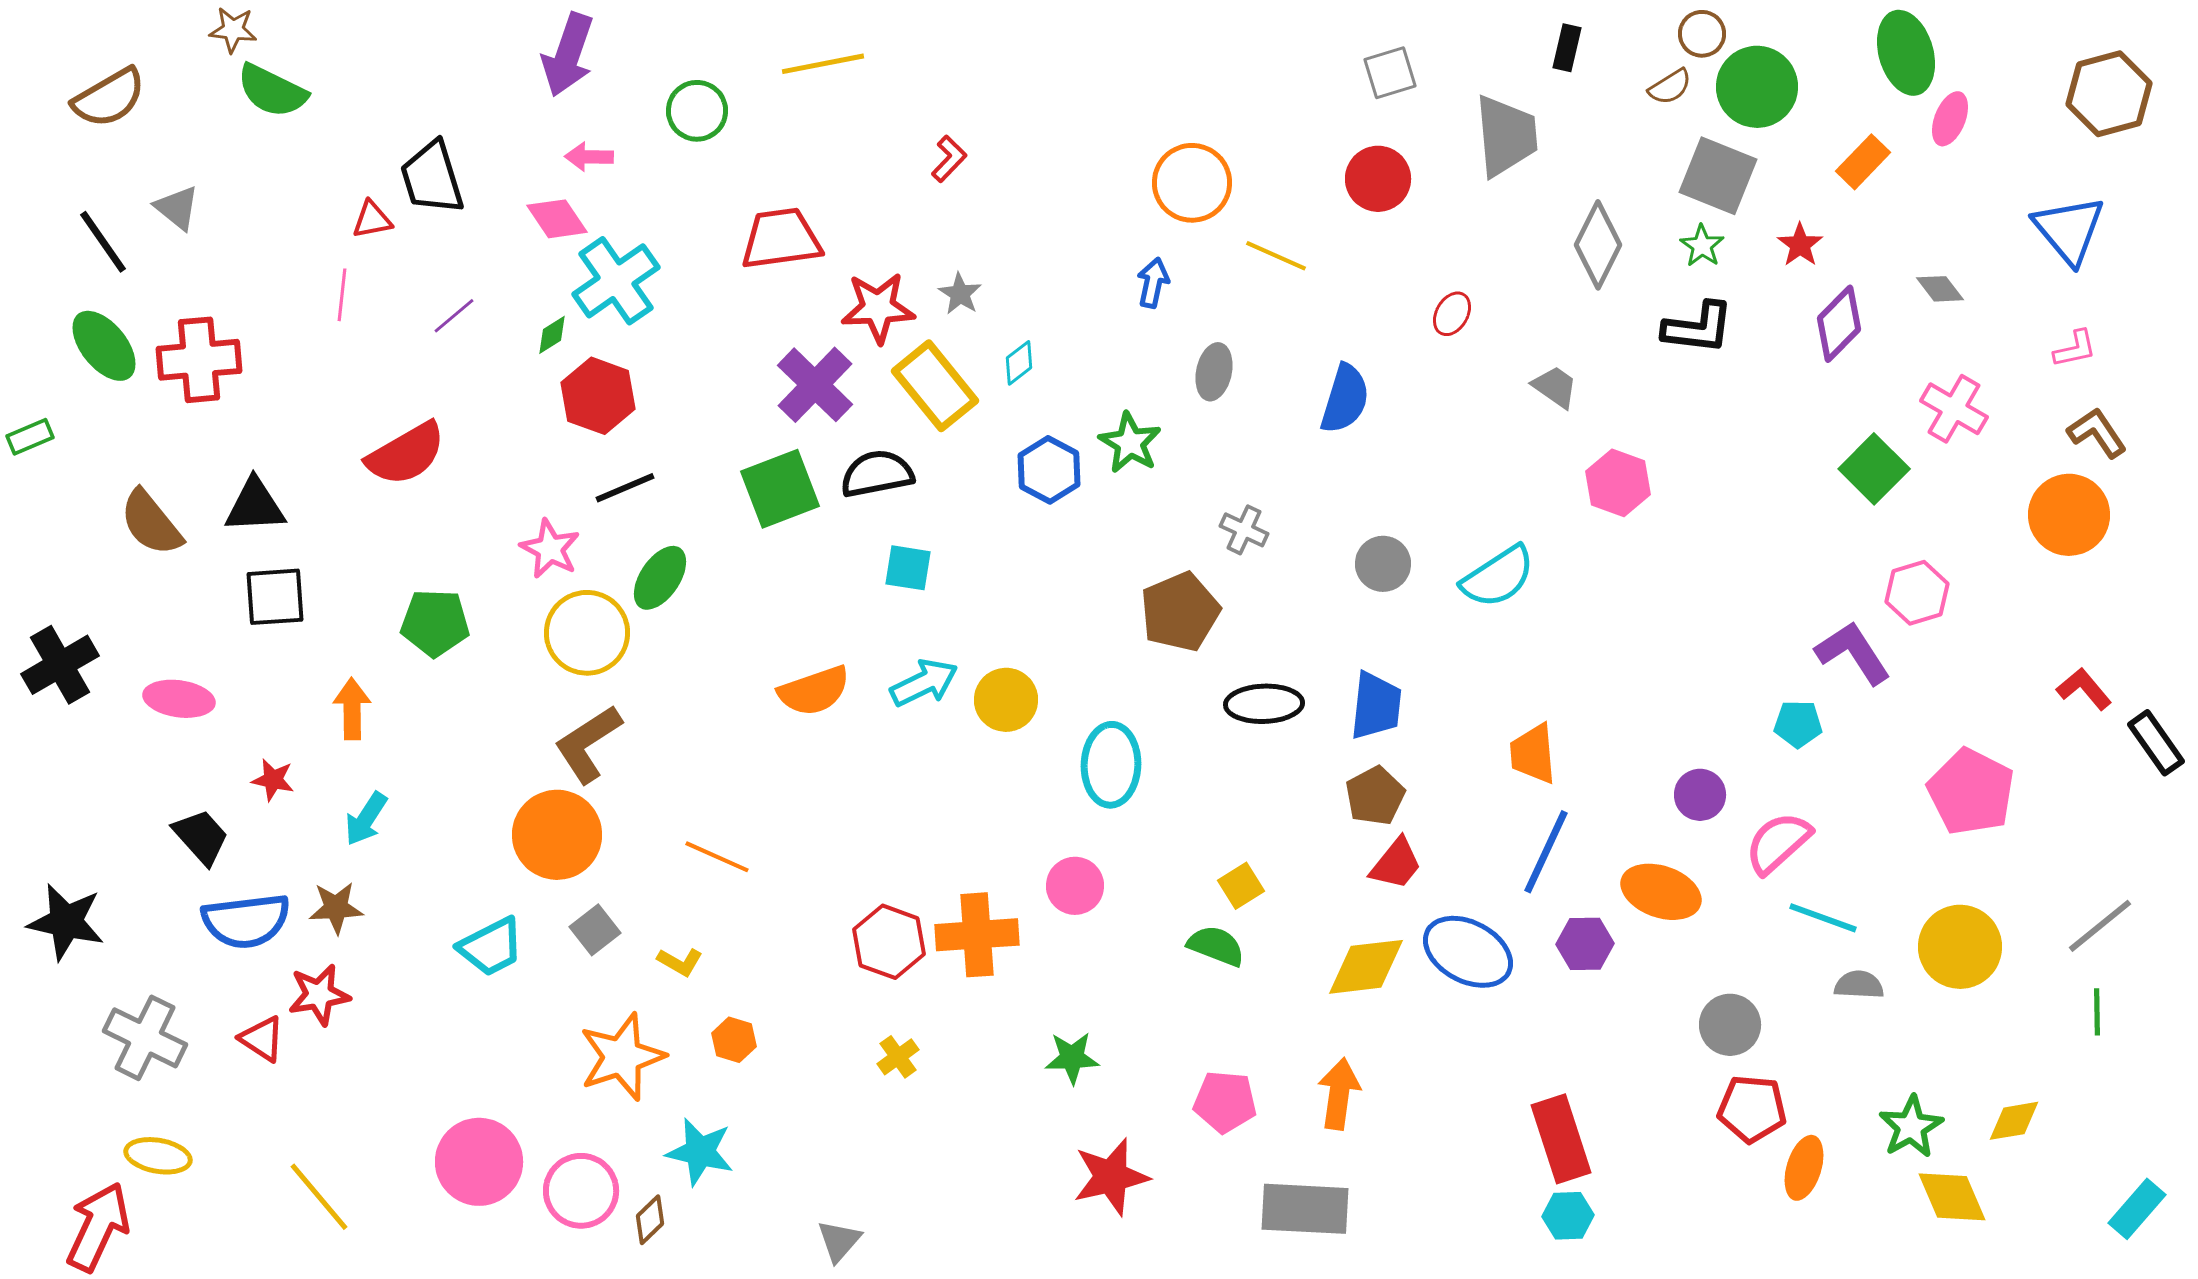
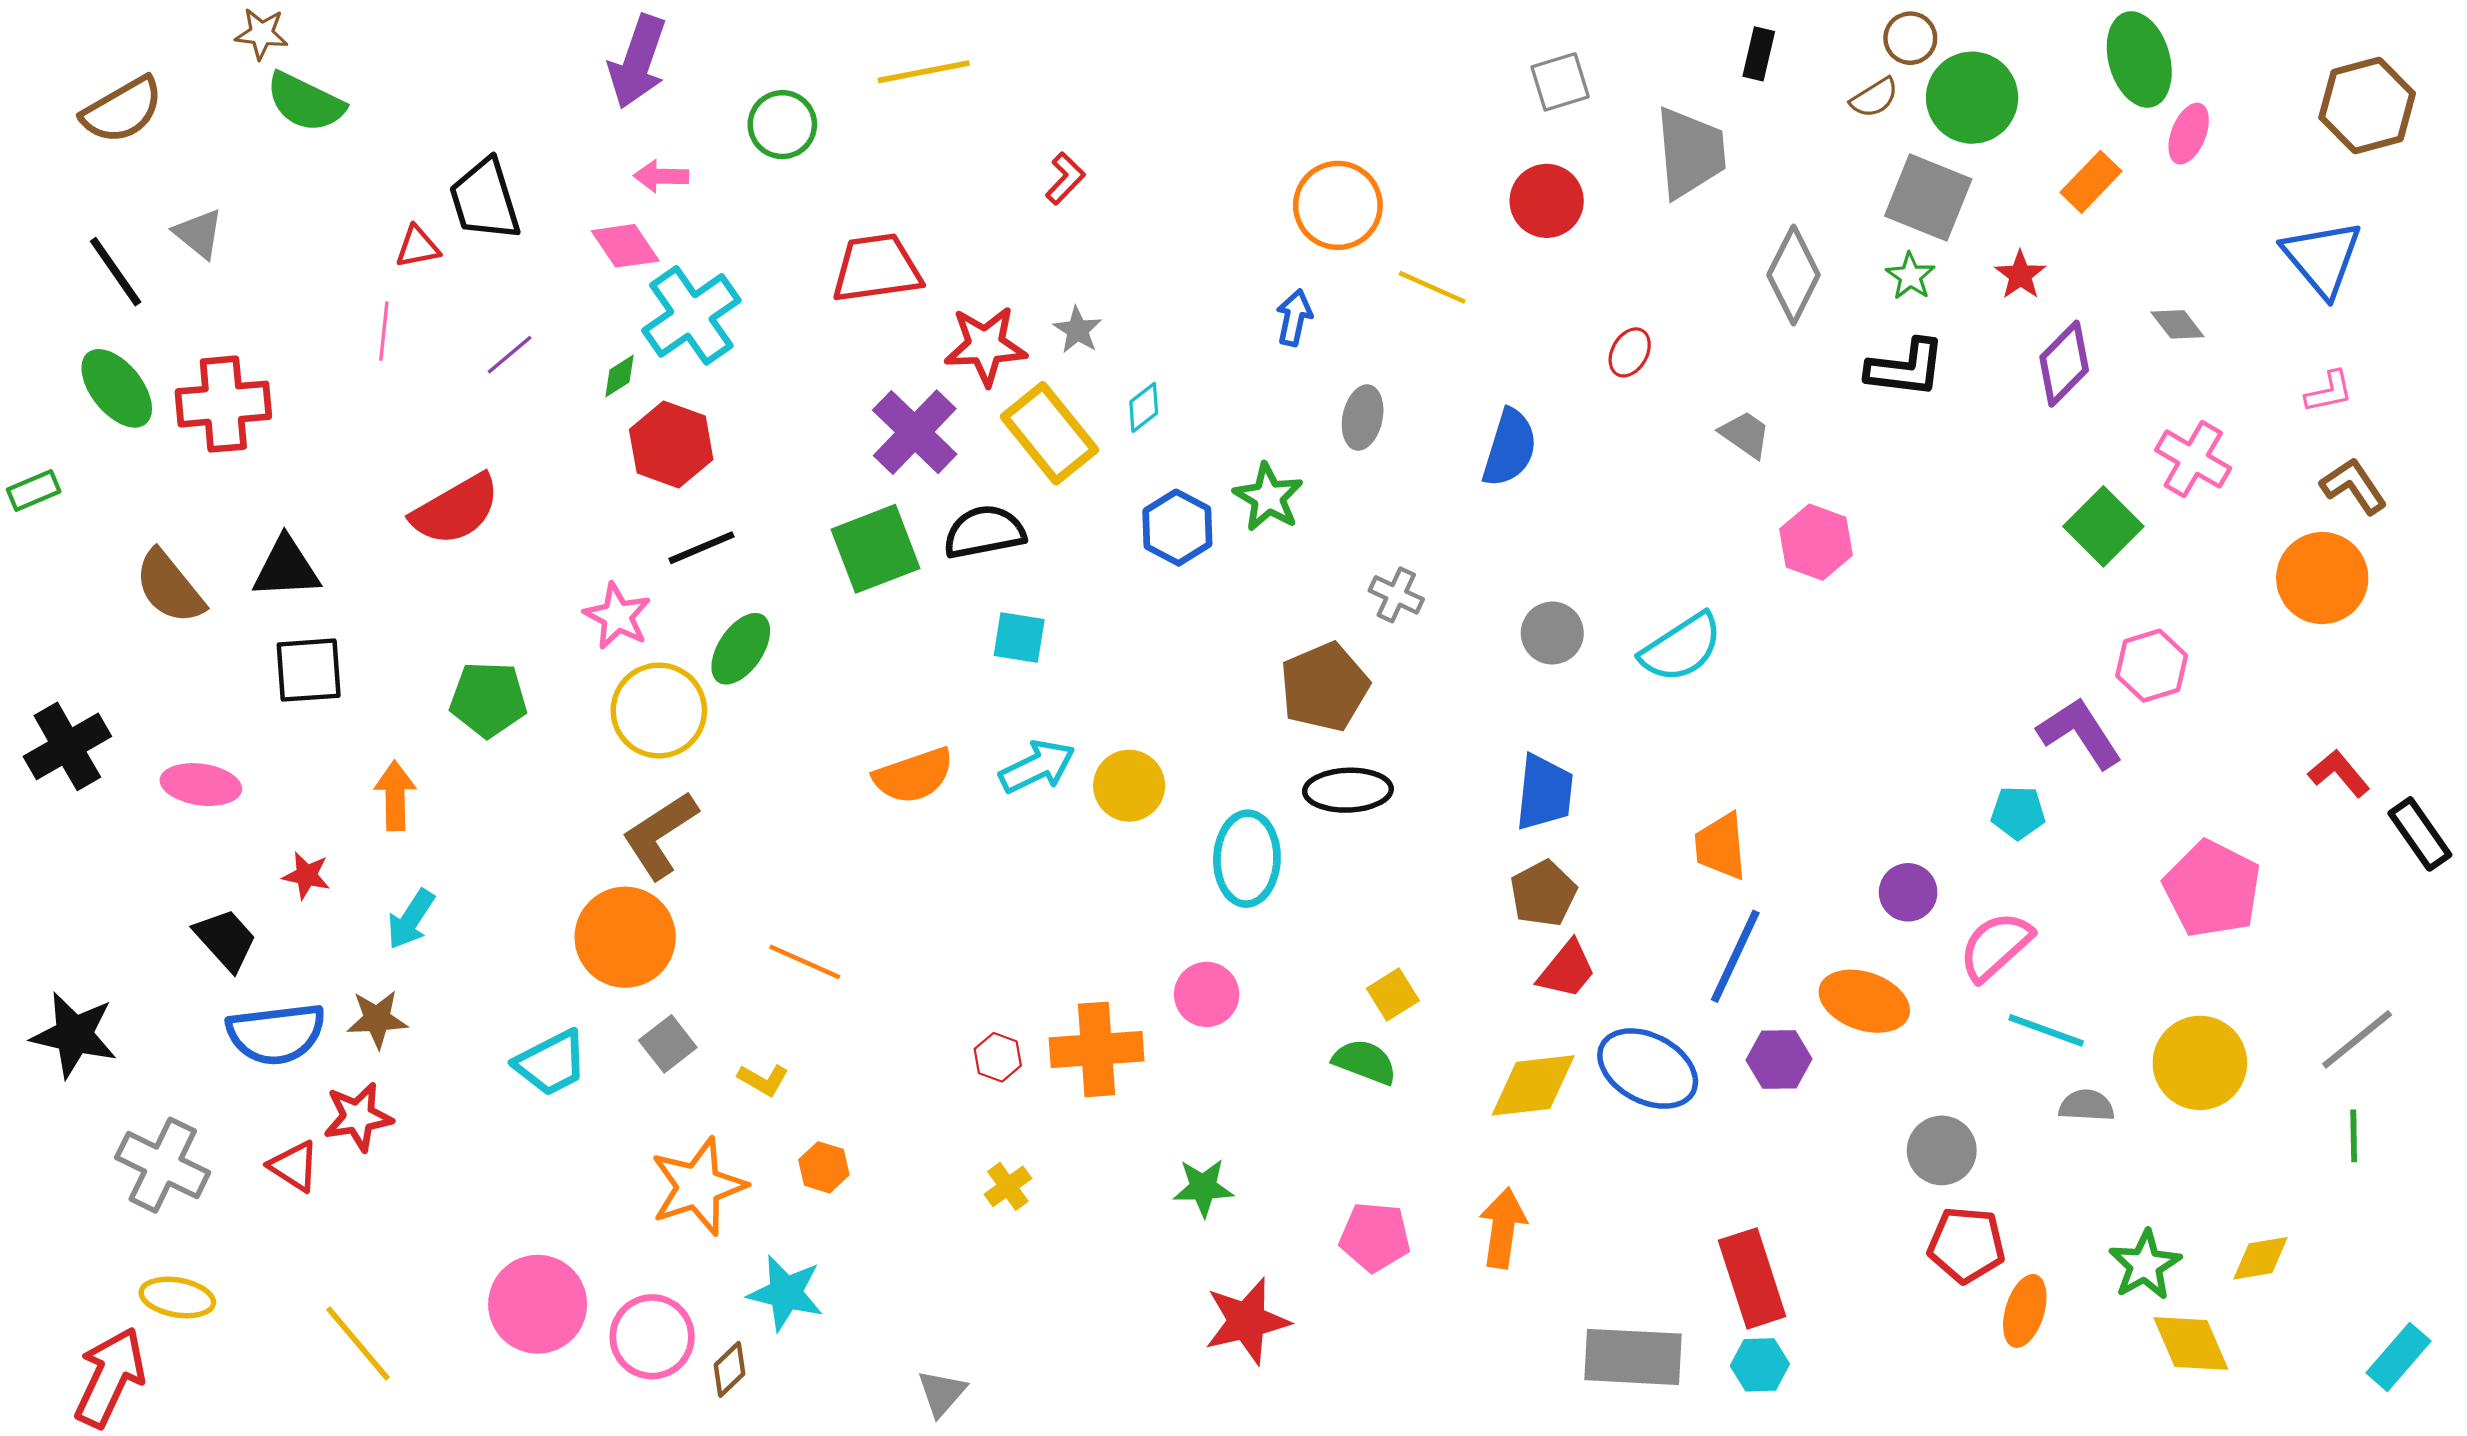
black ellipse: (1264, 704) -> (1348, 790), moved
red hexagon: (889, 942) -> (998, 1057), size x0.6
gray rectangle: (1305, 1209) -> (1633, 1357), moved

